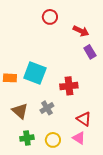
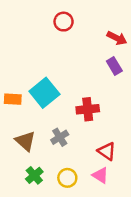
red arrow: (81, 31) -> (117, 38), moved
cyan square: (35, 73) -> (44, 93), turned 30
green cross: (27, 138) -> (34, 175), turned -32

